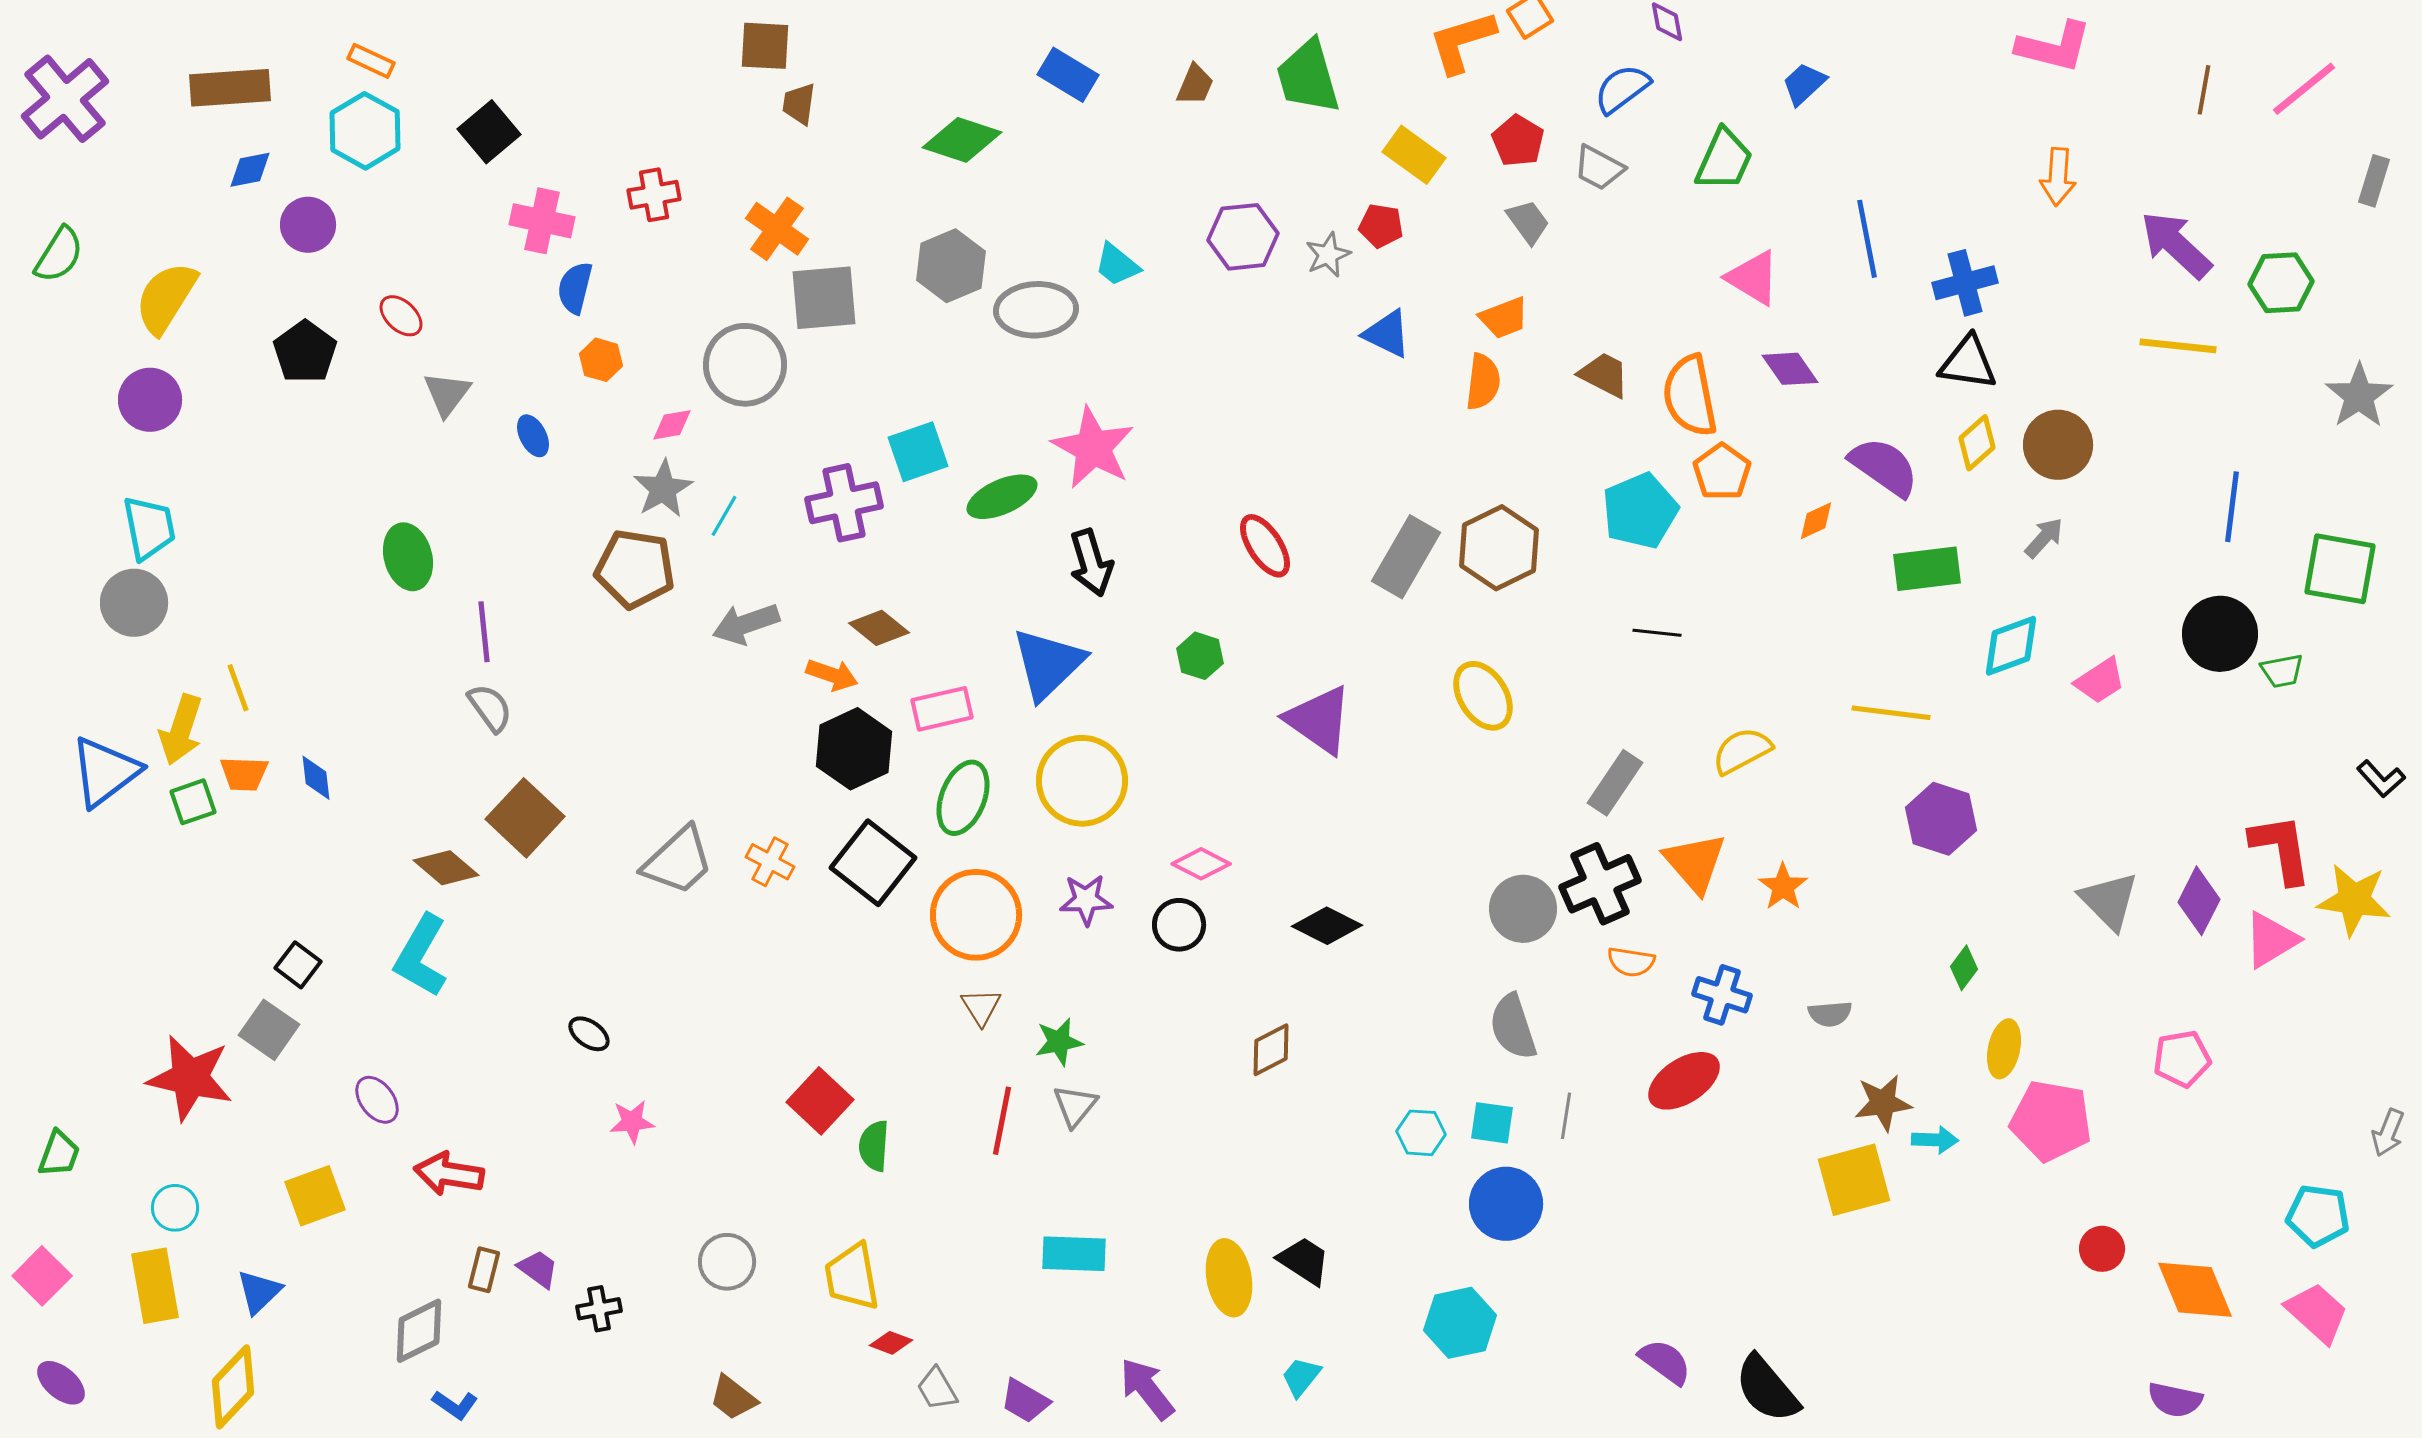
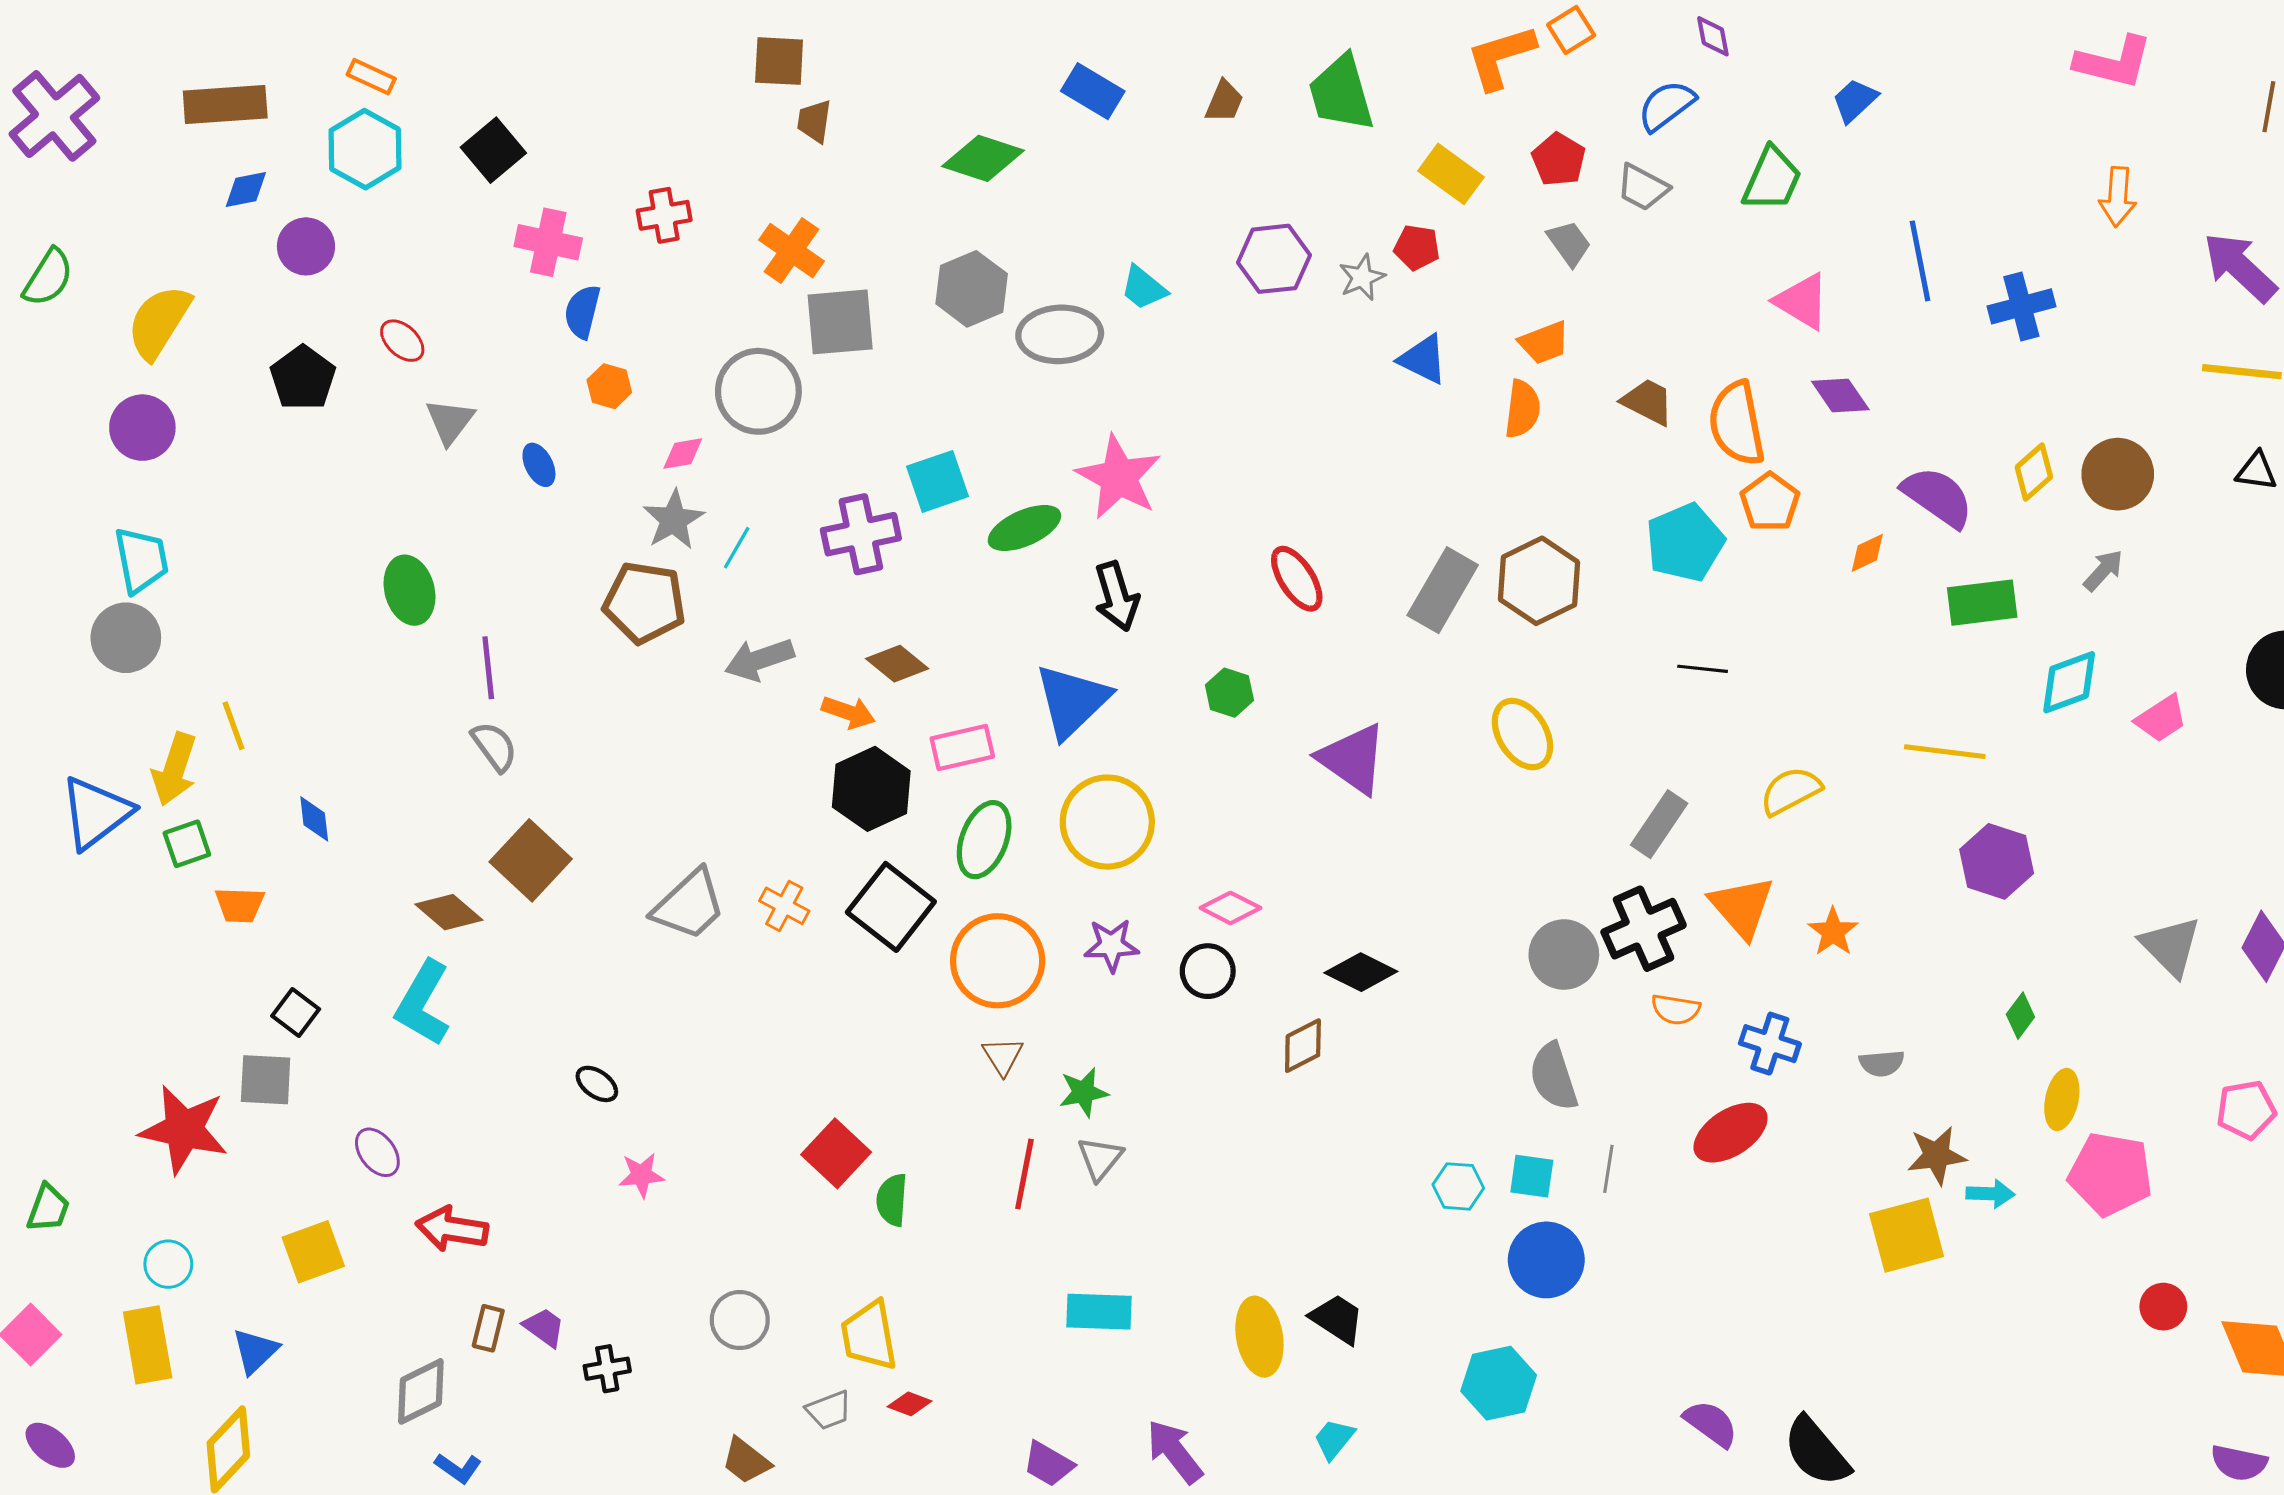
black triangle: (1968, 363) -> (2256, 471), moved, size x0.7
orange trapezoid: (244, 774) -> (240, 905), moved
gray square: (269, 1030) -> (266, 1080), turned -32
brown diamond: (1271, 1050) -> (1303, 1046), moved
gray trapezoid: (937, 1389) -> (829, 1410), moved, turned -81

